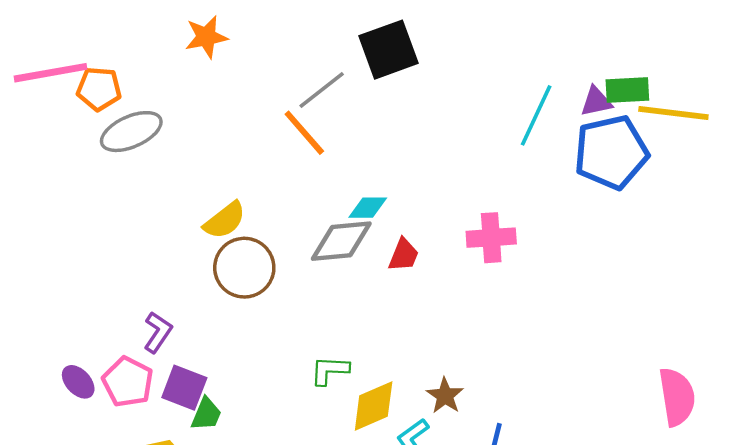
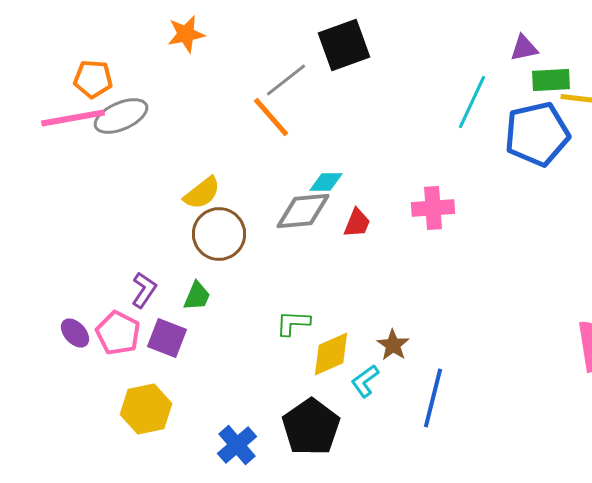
pink line: (50, 73) -> (73, 118), moved
purple triangle: (596, 102) -> (524, 48), moved
green trapezoid: (206, 414) -> (197, 296), moved

